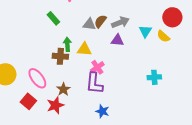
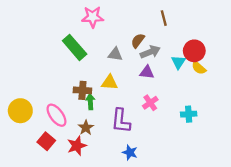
red circle: (172, 17) -> (194, 51), moved
green rectangle: (53, 18) -> (75, 47), size x1.6
brown semicircle: (100, 21) -> (138, 41), moved
green arrow: (67, 44) -> (90, 102), moved
pink cross: (97, 67) -> (150, 103), moved

